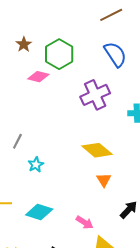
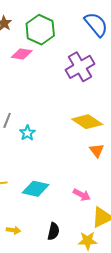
cyan star: (36, 165) -> (27, 133), moved

